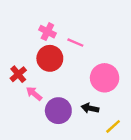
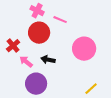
black arrow: (90, 108) -> (48, 60), moved
purple circle: (58, 111) -> (36, 84), moved

